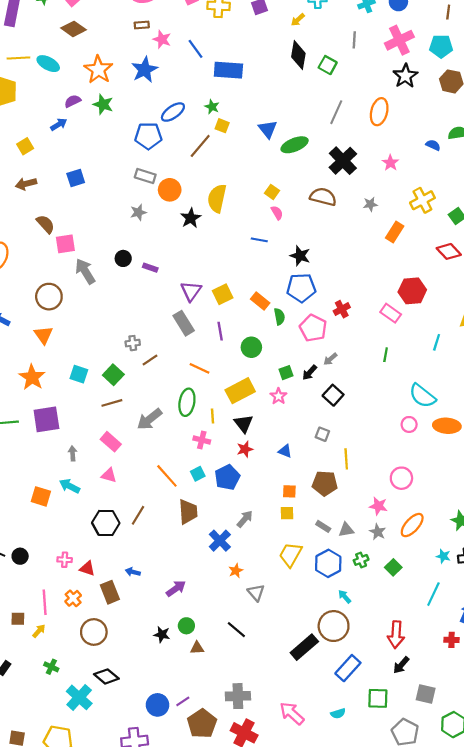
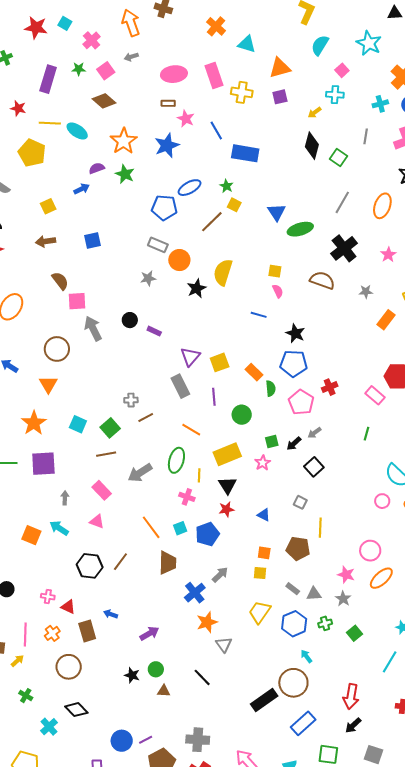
yellow square: (272, 192) -> (275, 271), turned -32
orange ellipse: (412, 525) -> (381, 578), moved
orange star: (236, 571) -> (207, 622), size x1.5
cyan cross: (79, 697) -> (49, 727), size x0.7

